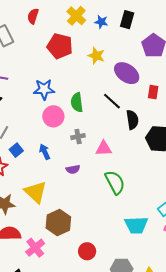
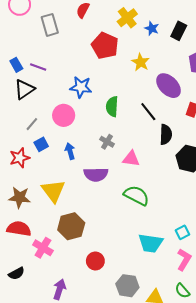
pink circle: (53, 116) -> (64, 115), moved
gray cross: (78, 137) -> (107, 142), turned 32
purple semicircle: (73, 169) -> (96, 174), size x1.6
green semicircle: (115, 182) -> (136, 195), turned -45
pink cross: (35, 248) -> (43, 248), turned -30

